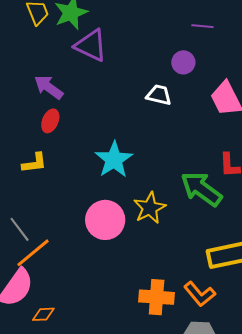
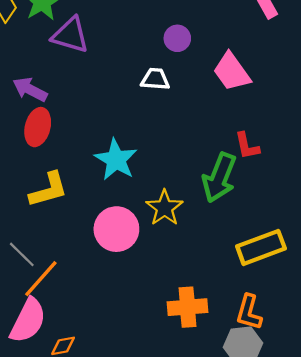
red ellipse: (50, 121) -> (38, 127), size x1.4
yellow L-shape: (34, 163) -> (48, 190), moved, size x1.4
green arrow: (201, 189) -> (219, 178), turned -96
orange L-shape: (200, 294) -> (249, 312), moved, turned 64

